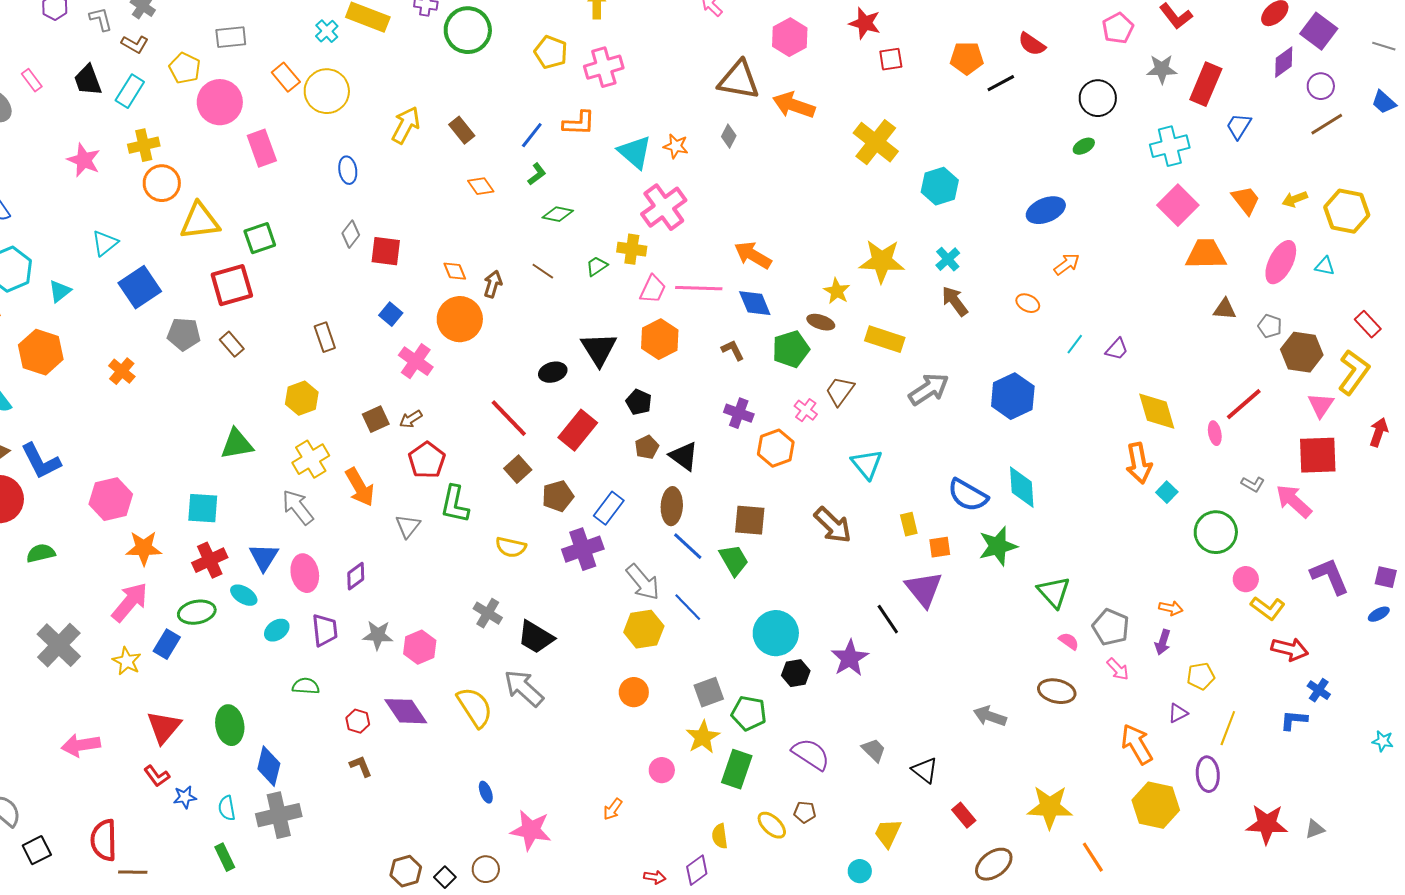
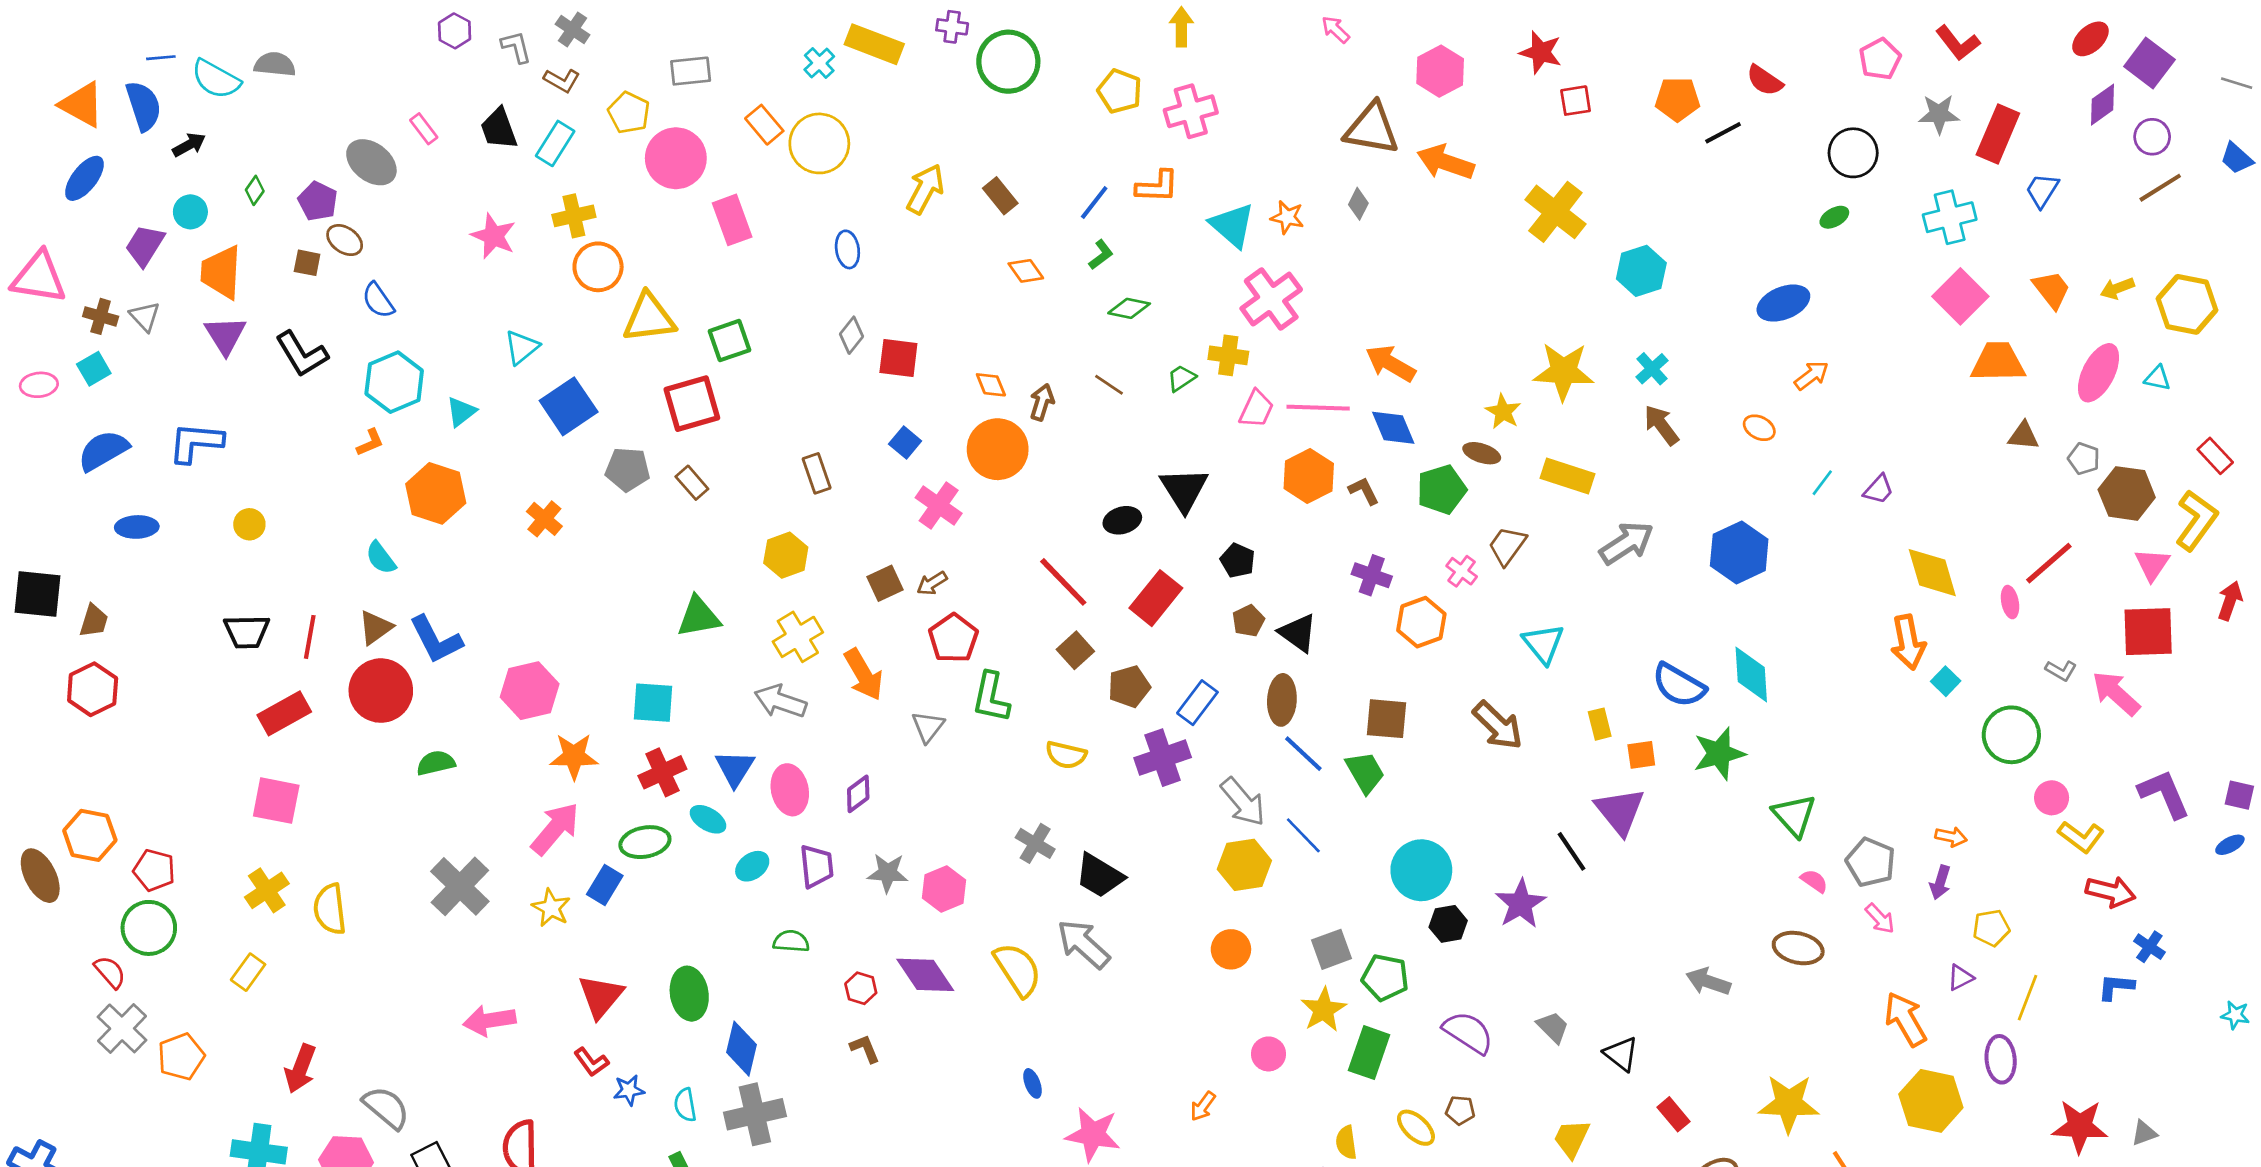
orange hexagon: (660, 339) -> (1309, 476), moved
gray arrow: (298, 507) -> (780, 701), turned -33

